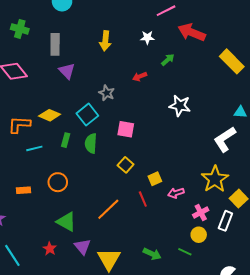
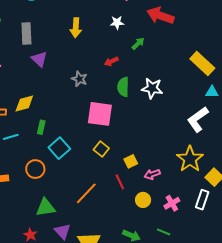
yellow rectangle: (232, 61) -> (202, 64), moved
yellow diamond: (50, 115) -> (24, 103), turned -35
cyan square: (87, 115) -> (59, 148), moved
pink square: (126, 129) -> (100, 114), size x1.5
green semicircle: (91, 143) -> (123, 87), moved
pink cross: (201, 212) -> (172, 203), moved
green triangle: (66, 222) -> (46, 208), turned -35
yellow circle: (199, 235) -> (143, 200), moved

